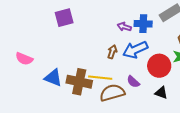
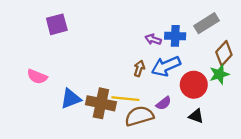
purple square: (64, 18) -> (57, 24), moved
blue triangle: (53, 78) -> (71, 99), turned -42
purple semicircle: (133, 82) -> (164, 103), turned -80

